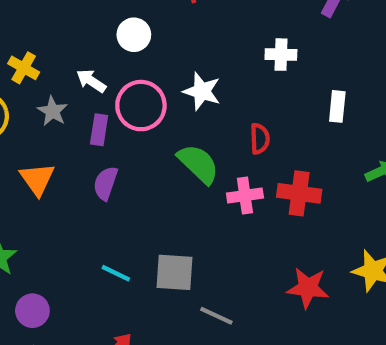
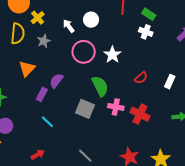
white cross: (281, 55) -> (146, 32), moved
white arrow: (91, 81) -> (69, 26), moved
purple rectangle: (99, 130) -> (42, 94), moved
red semicircle: (260, 139) -> (141, 78), moved, turned 32
gray square: (175, 272) -> (85, 109), moved

